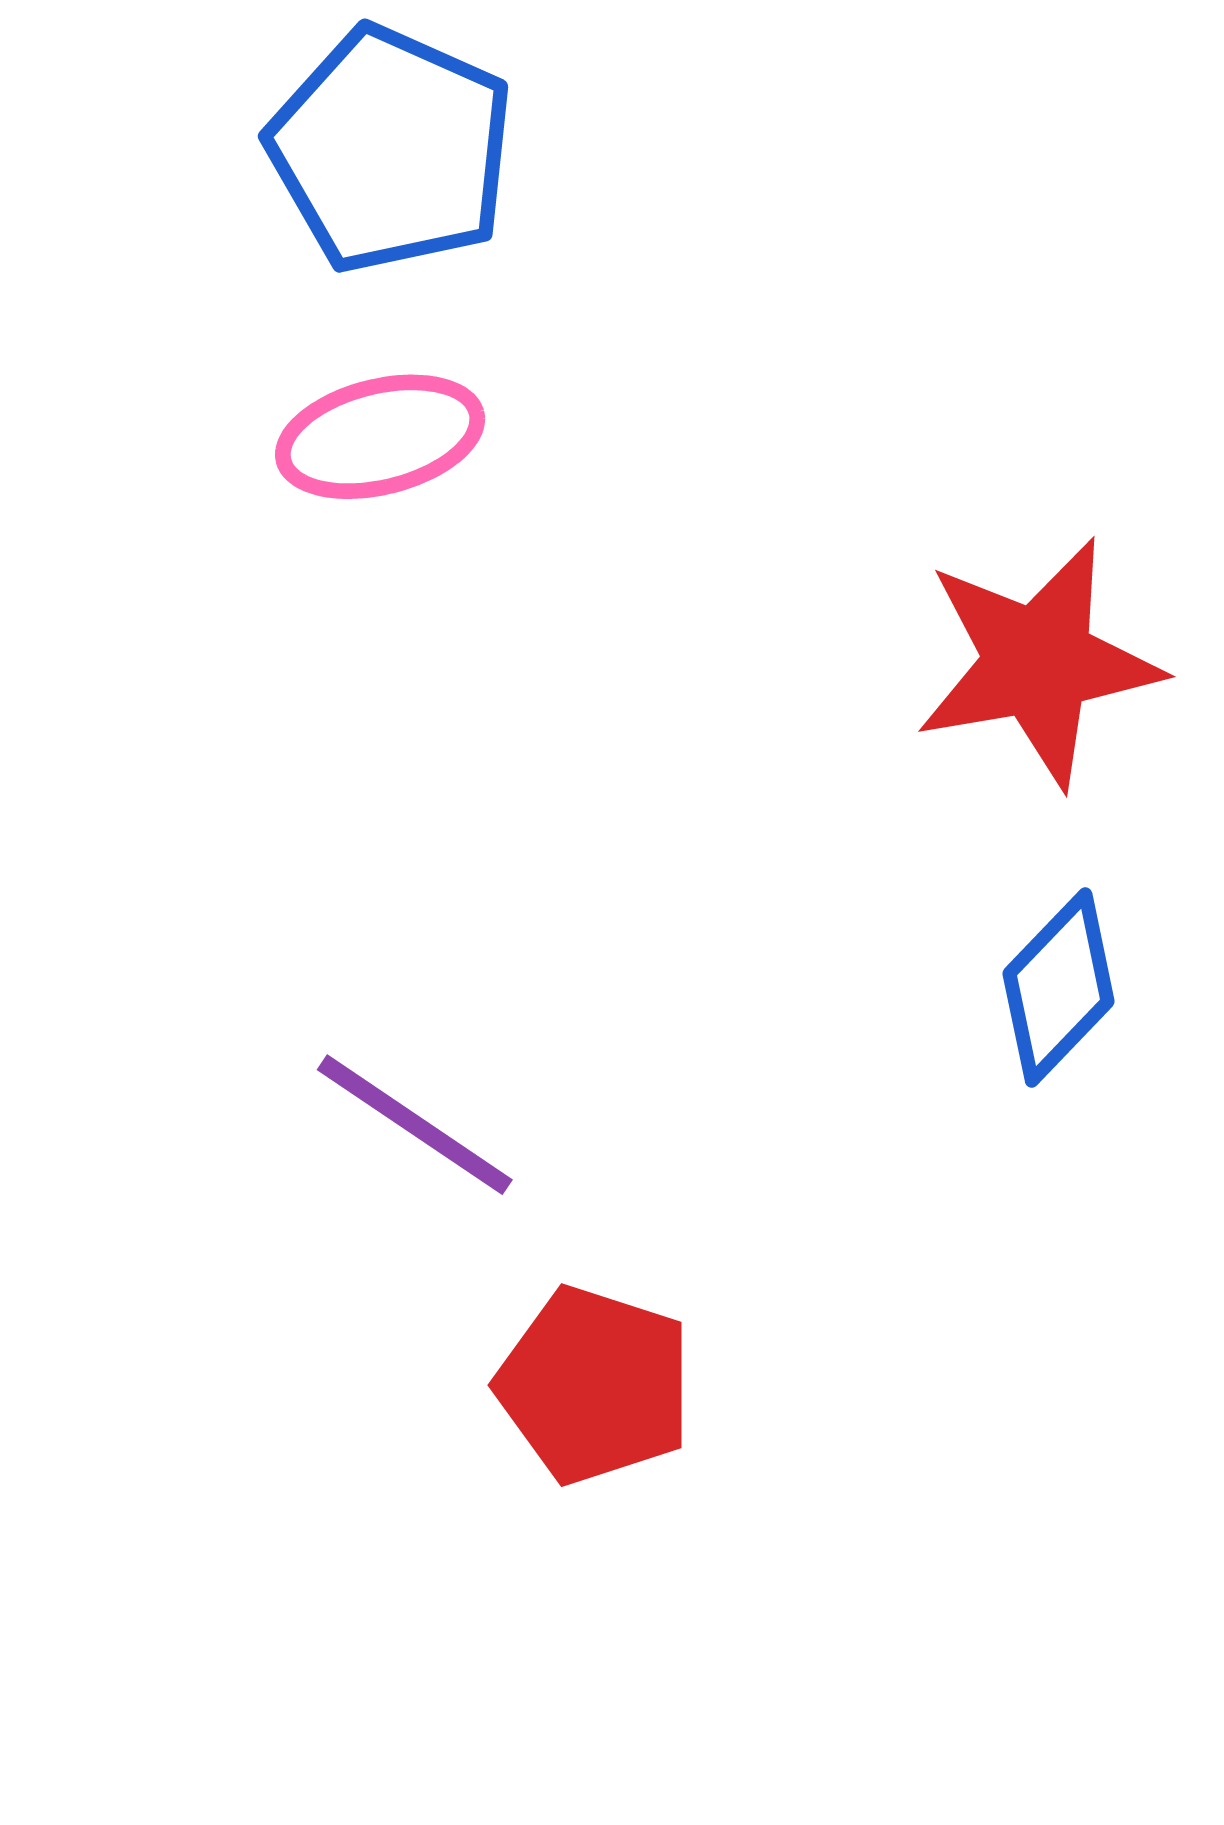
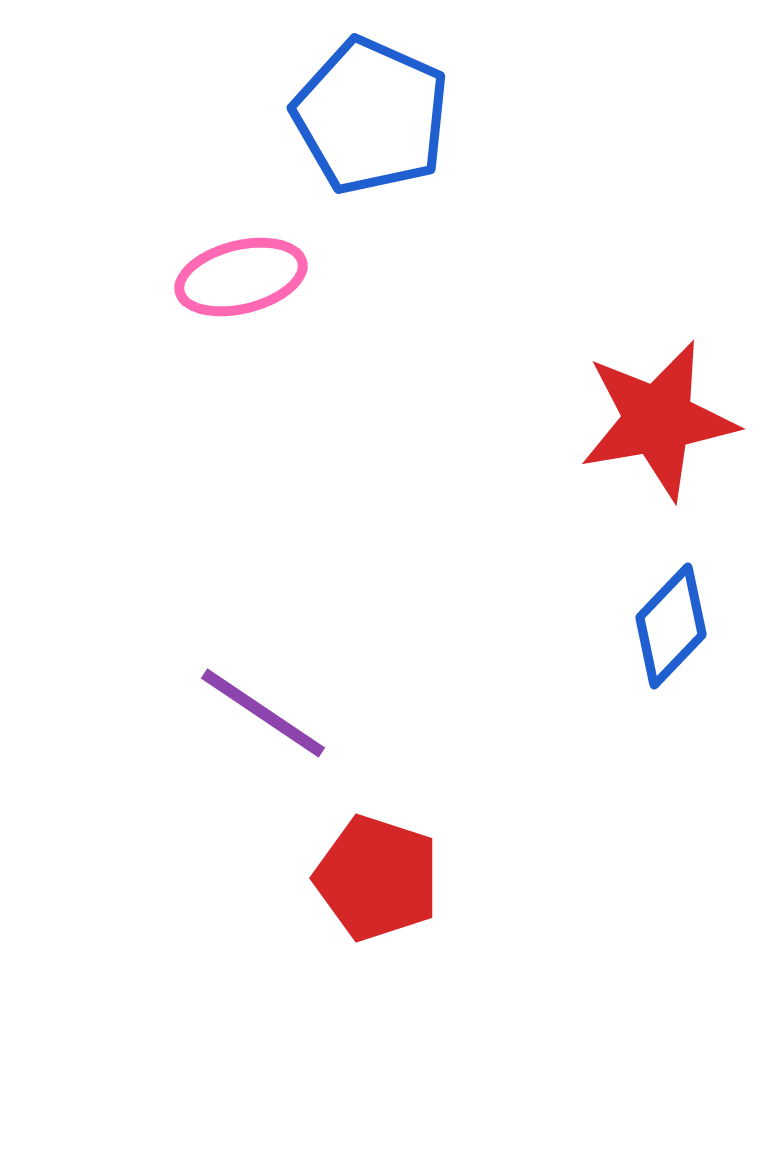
blue pentagon: (391, 150) -> (371, 116), moved

